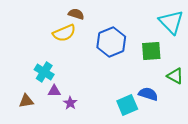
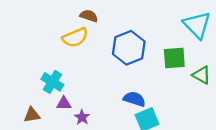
green triangle: (175, 76) -> (202, 75), moved
blue semicircle: (148, 94) -> (134, 99), moved

